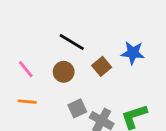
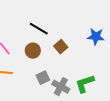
blue star: (133, 53) -> (96, 37), moved

